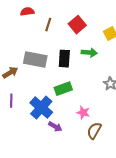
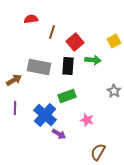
red square: (77, 25) -> (75, 42), moved
brown semicircle: (94, 131) -> (98, 152), moved

